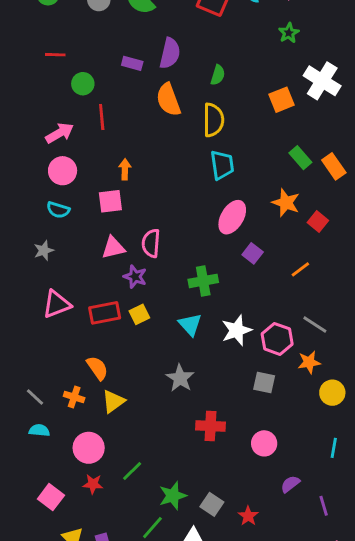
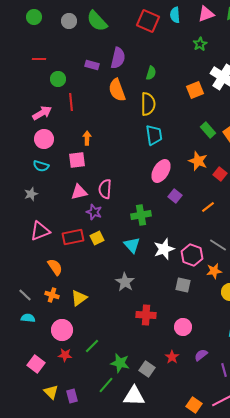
orange semicircle: (97, 368) -> (55, 267), moved
green star: (173, 496) -> (120, 363), turned 30
red star: (248, 516) -> (172, 357), moved

